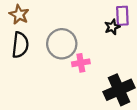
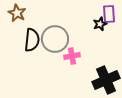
black semicircle: (20, 45) -> (32, 40), moved

